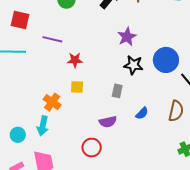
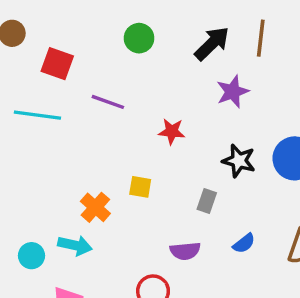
purple star: (127, 37) -> (233, 92), moved
red star: (75, 60) -> (172, 131), moved
cyan arrow: (43, 126) -> (75, 245), turned -96

